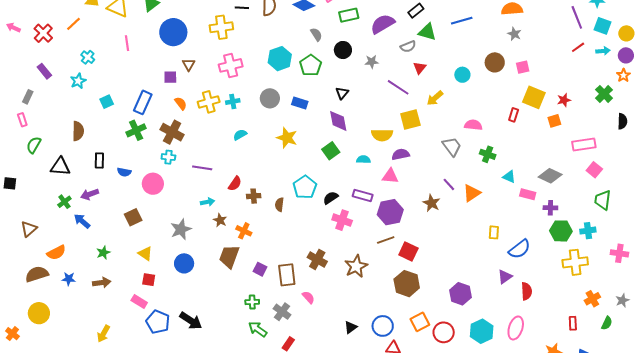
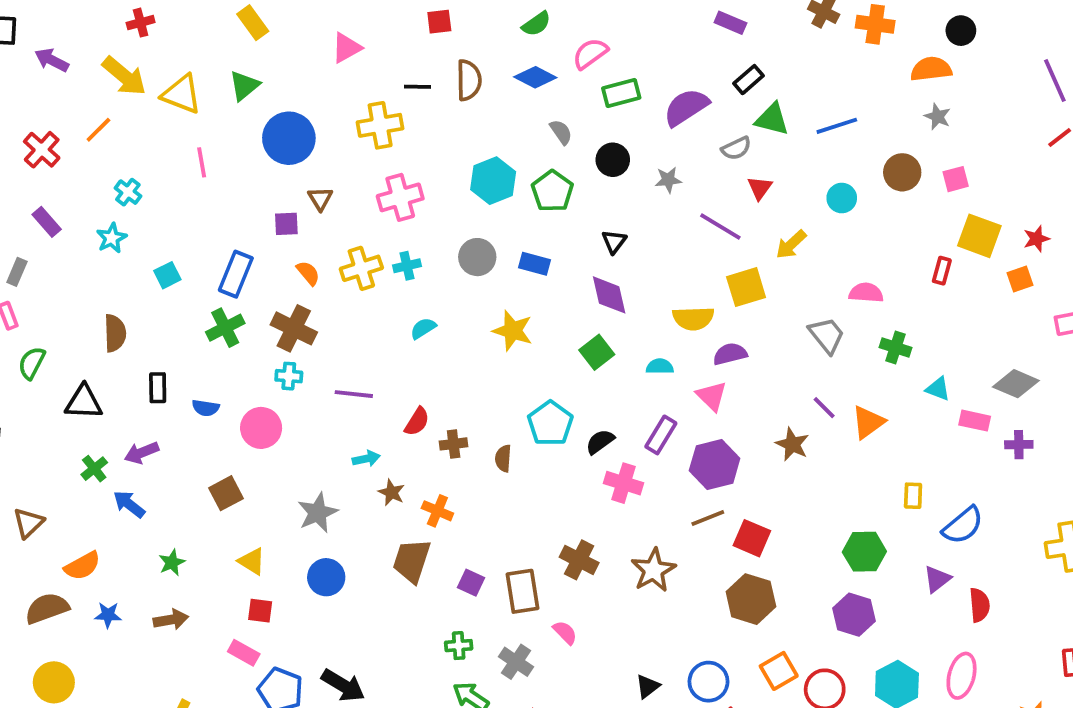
blue line: (462, 21) -> (837, 126), moved
pink triangle: (390, 176) -> (712, 396), turned 42
purple rectangle: (363, 195) -> (661, 435), turned -72
green hexagon: (561, 231) -> (864, 552), moved

